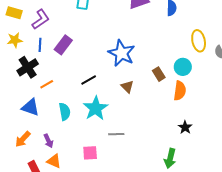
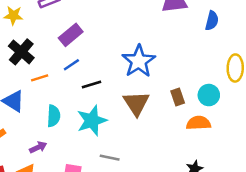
blue line: (40, 45) -> (71, 65), moved, turned 40
black cross: (28, 67) -> (21, 52), turned -30
brown triangle: (127, 87) -> (136, 103), size x1.6
orange semicircle: (180, 91) -> (199, 123), turned -114
purple arrow: (48, 141) -> (38, 147), moved, turned -104

